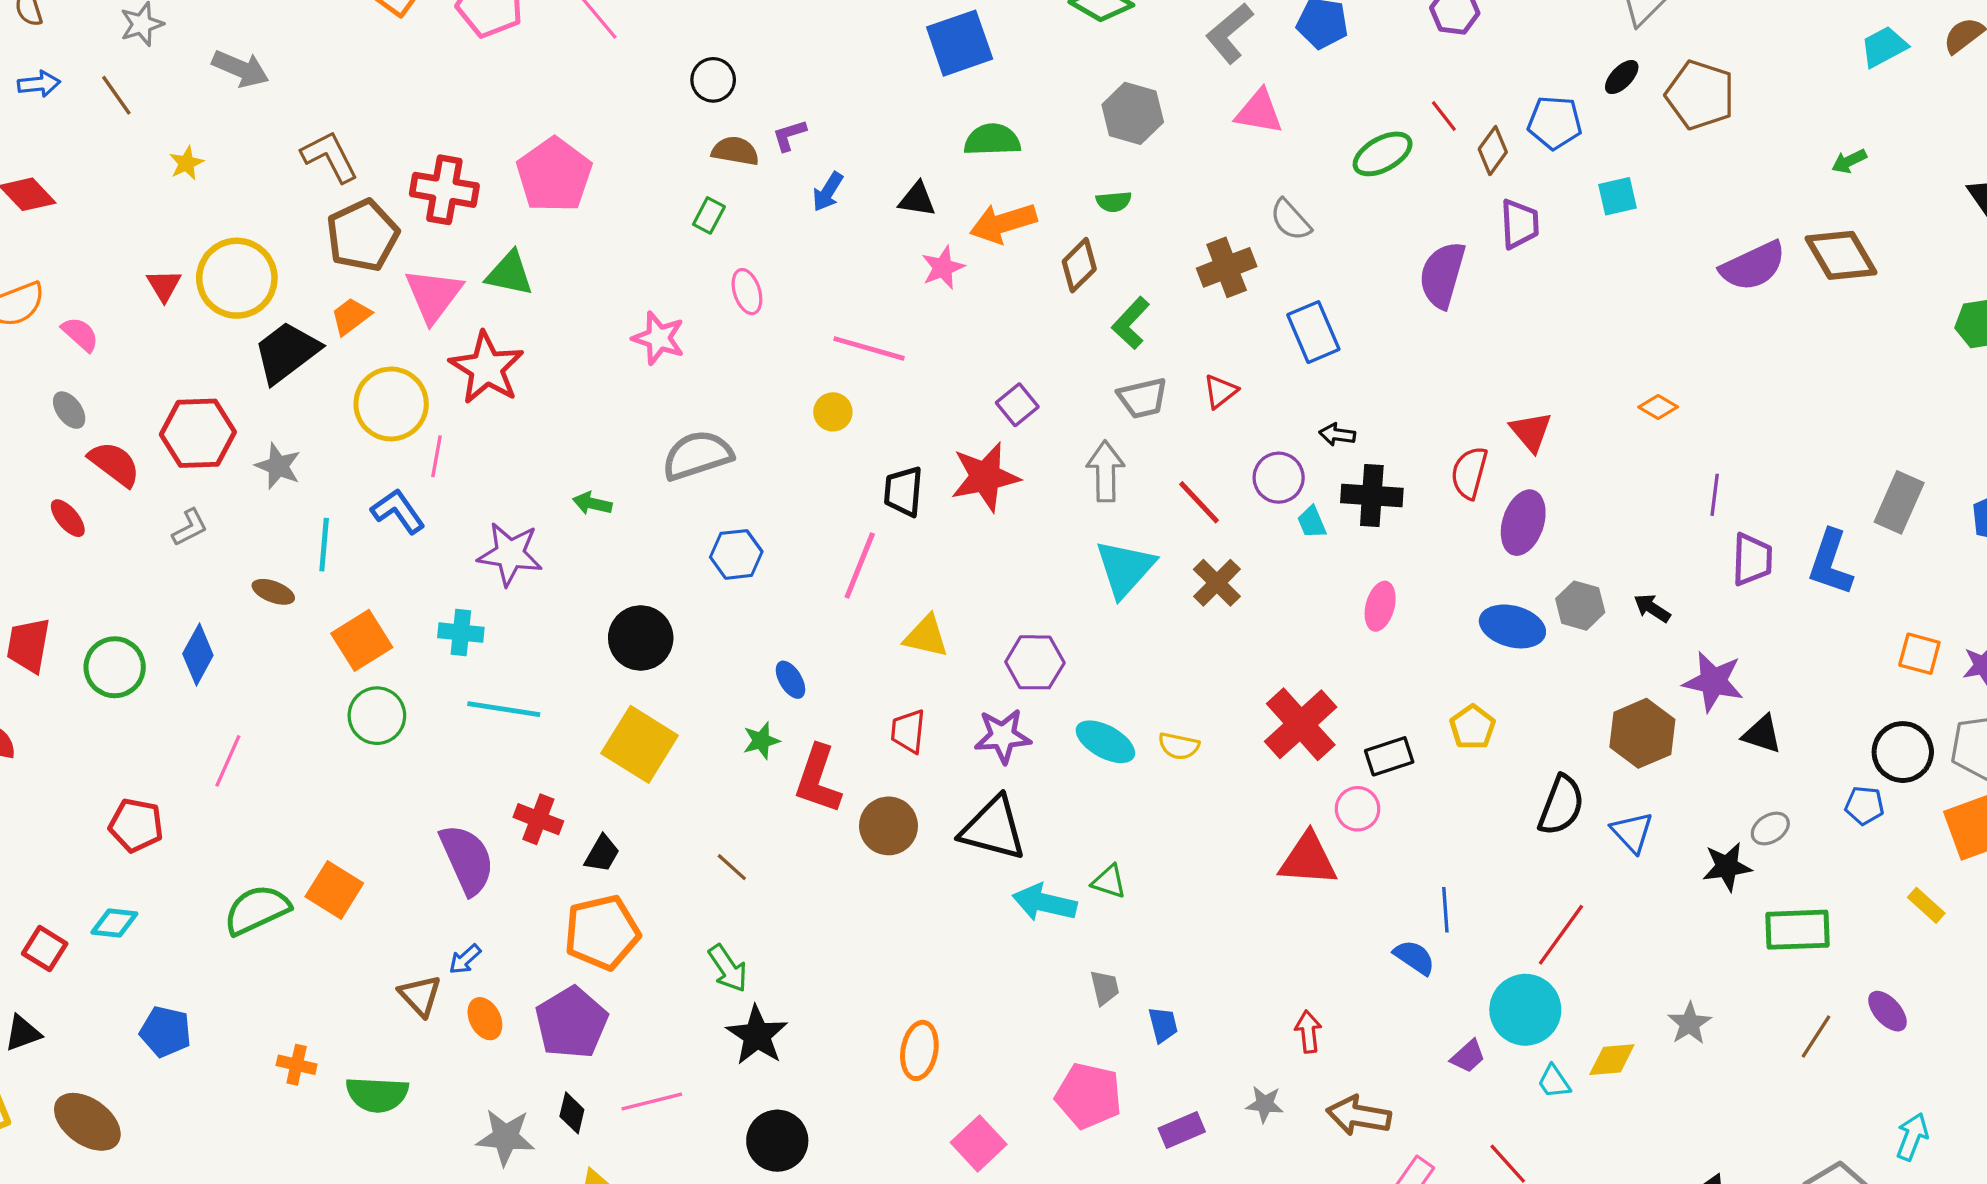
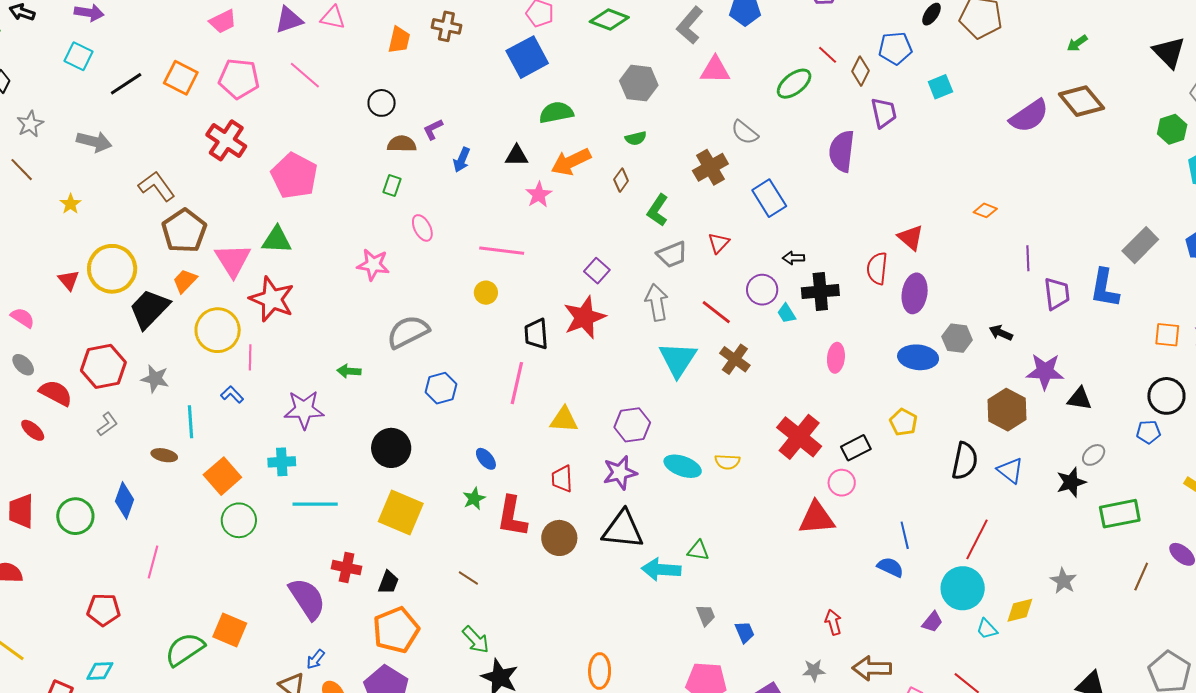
red cross: (444, 190) -> (226, 140), moved, turned 33
brown diamond: (1079, 265) -> (621, 180), size x0.7
gray rectangle: (1899, 502) -> (1140, 245), turned 30
blue L-shape: (398, 511) -> (232, 394), size x0.7

